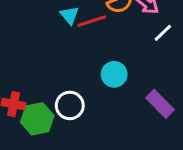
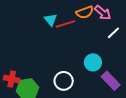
cyan circle: (114, 74) -> (93, 62), moved
white circle: (70, 105) -> (64, 81), moved

